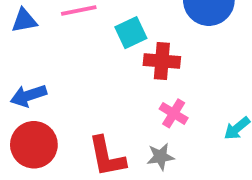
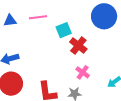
red cross: (162, 61) -> (78, 45), turned 30

